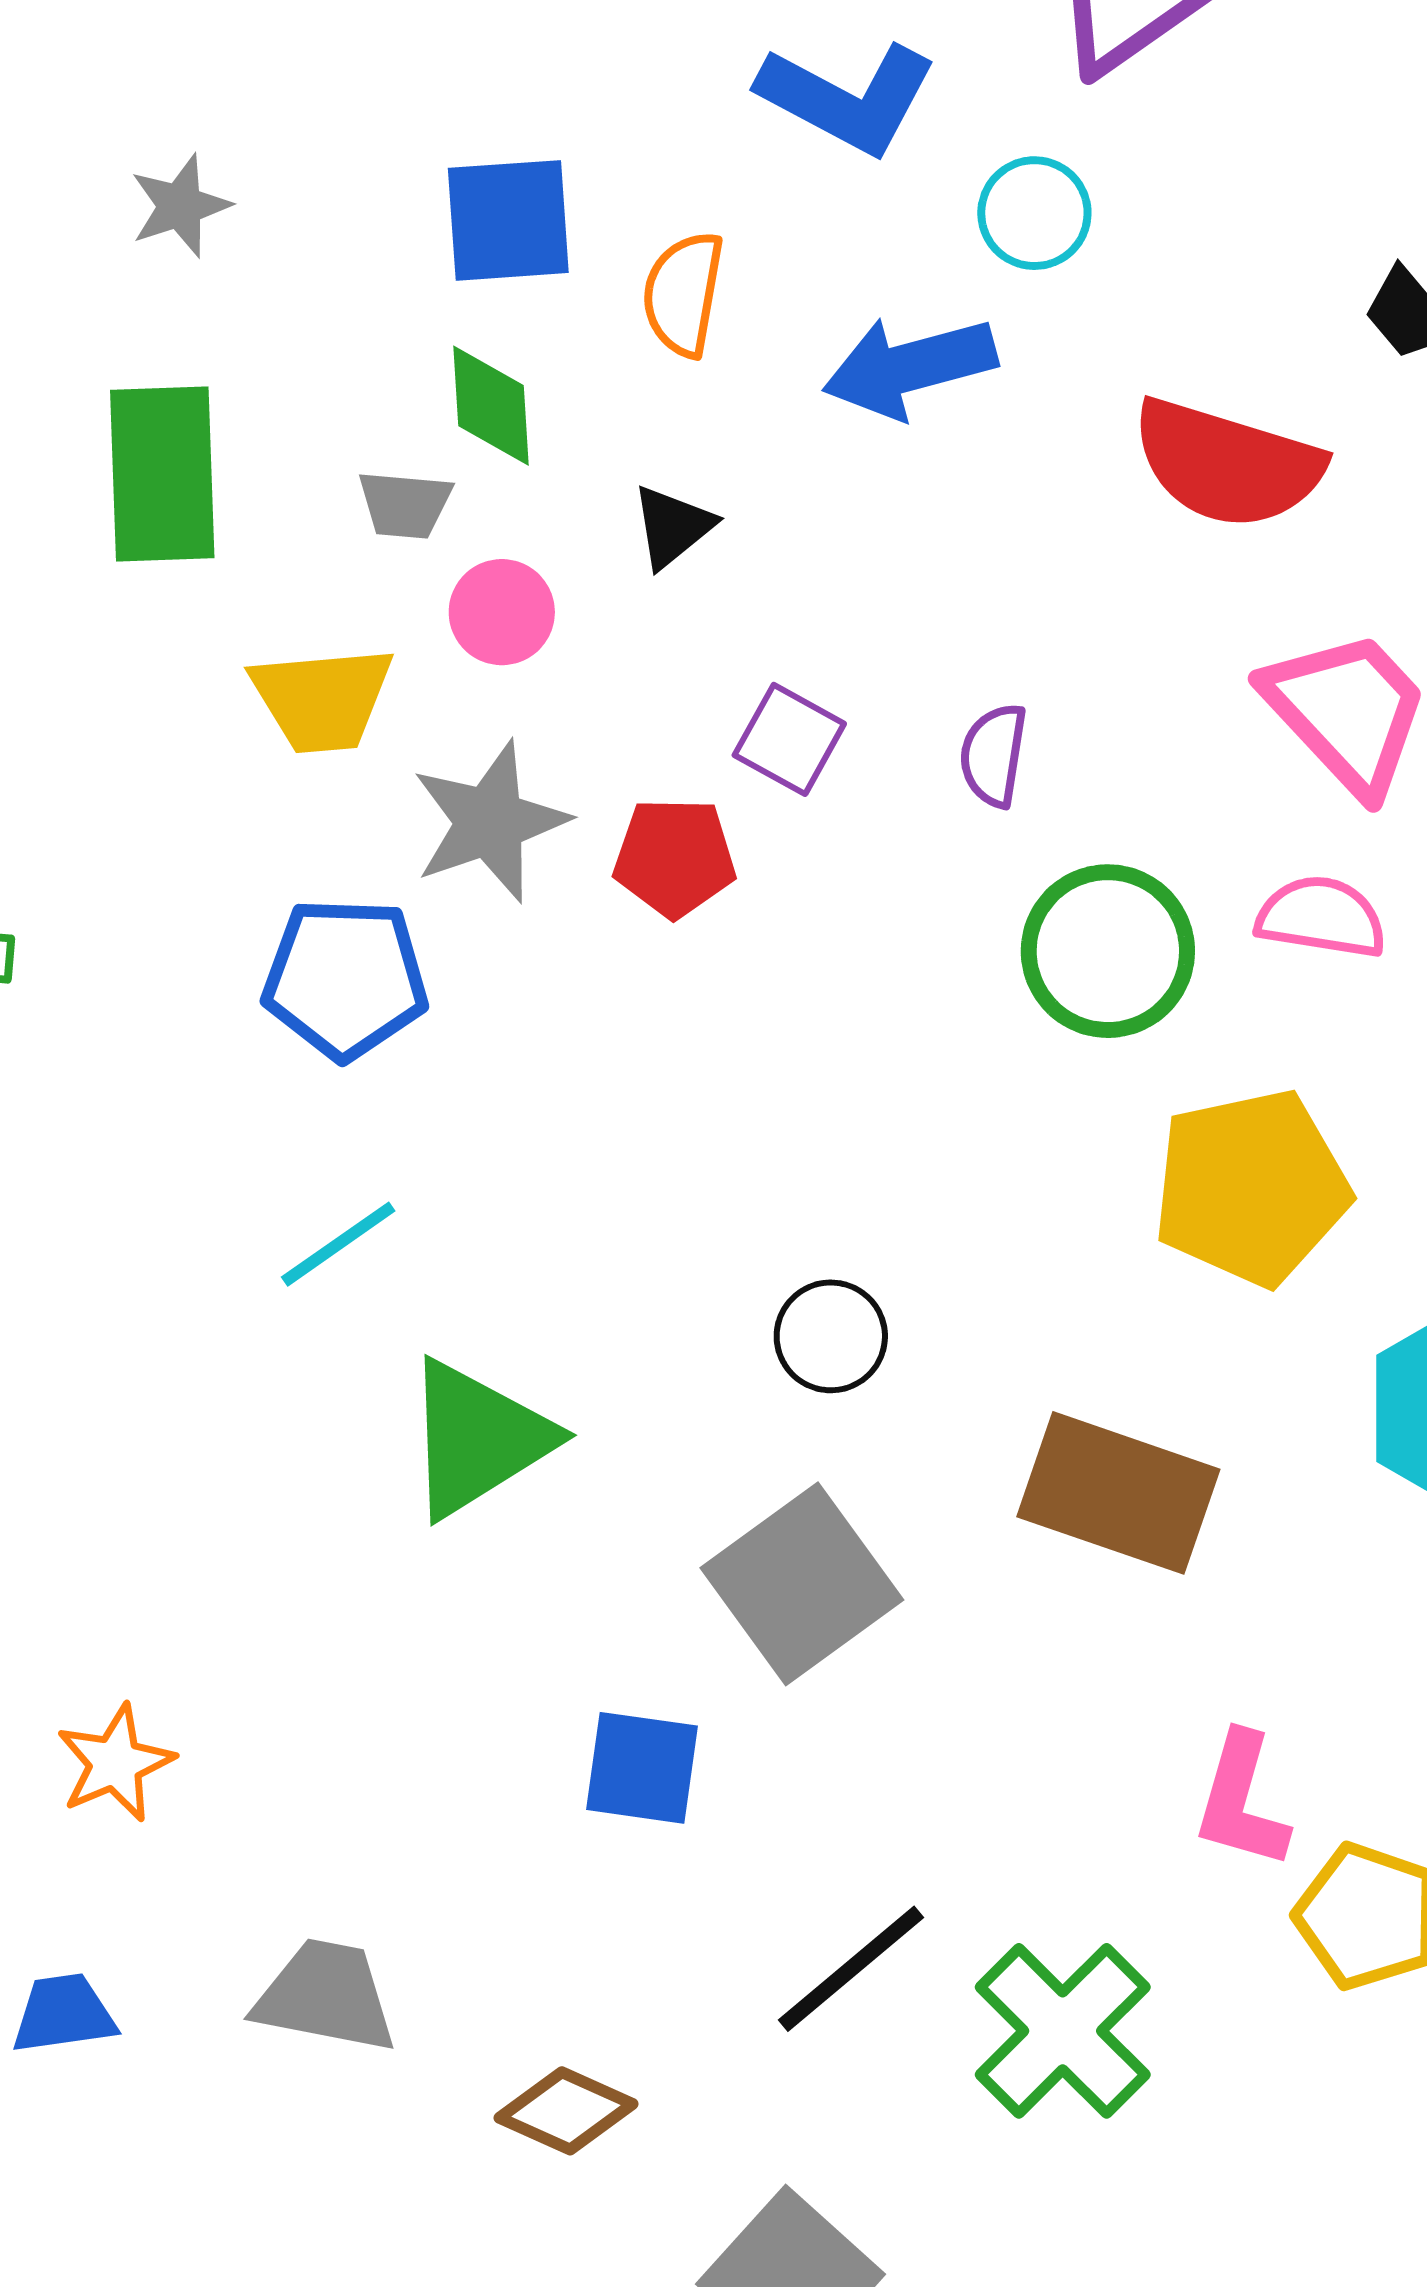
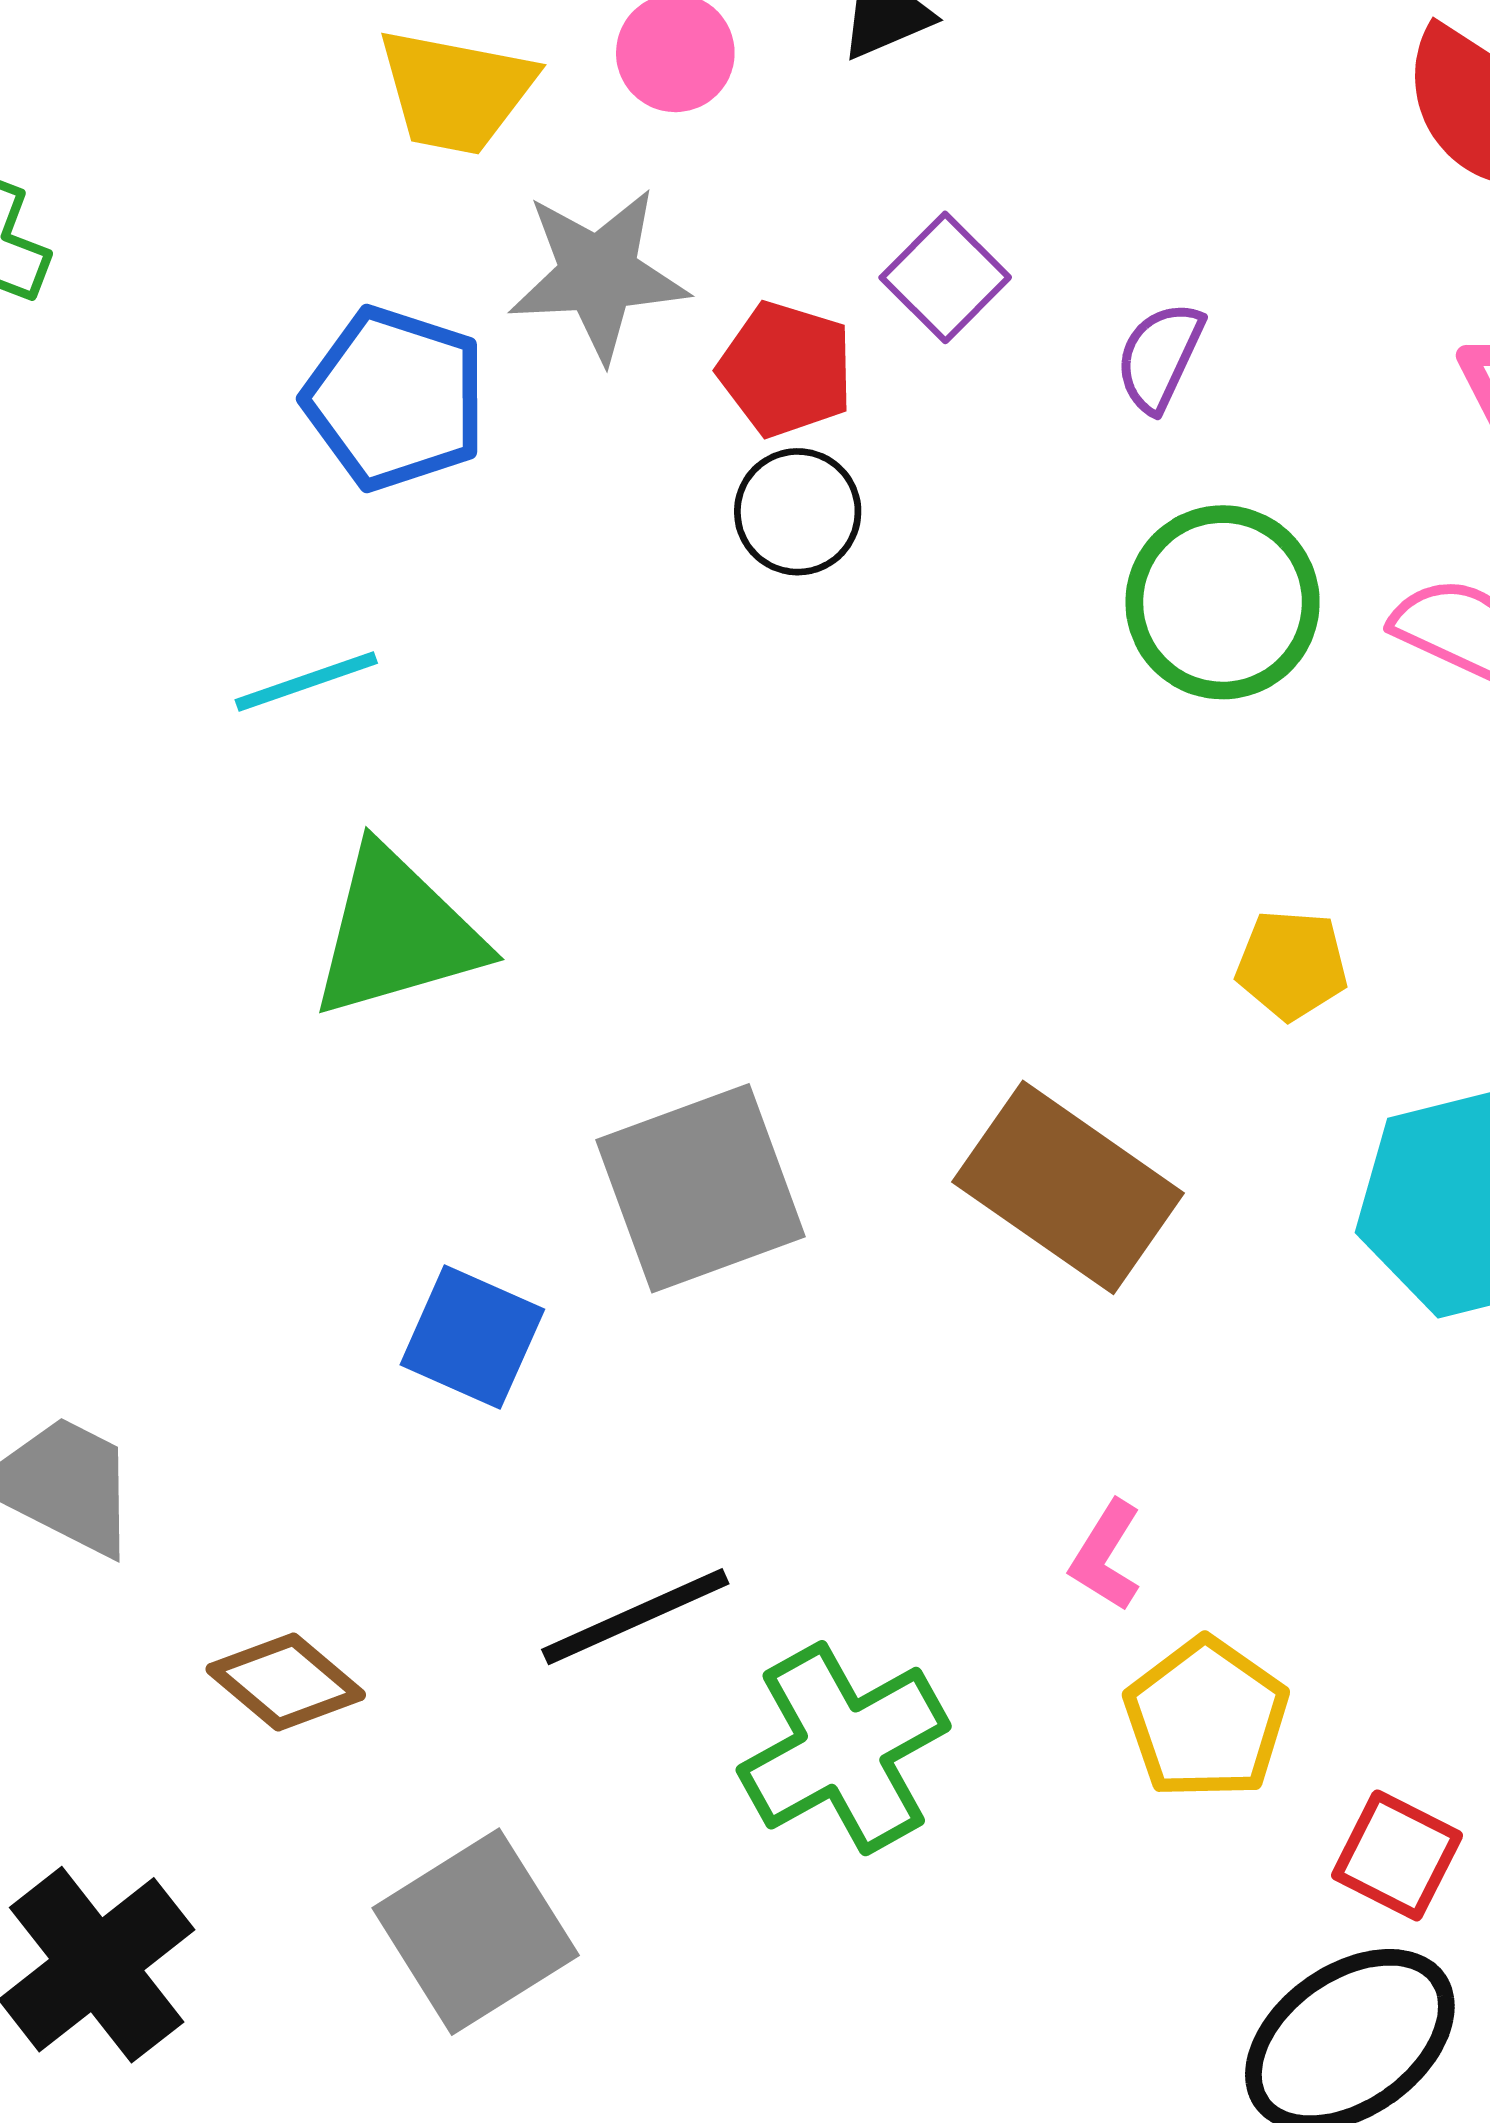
yellow pentagon: (1251, 1187) -> (1292, 965), moved, size x0.5
black circle: (831, 1336) -> (798, 512), moved
pink L-shape: (1241, 1801) -> (1106, 1556), size x0.7

